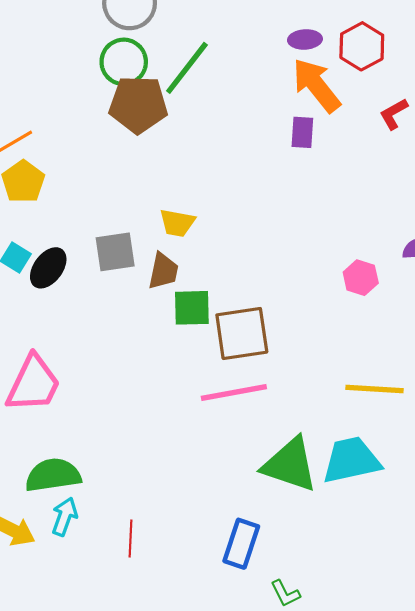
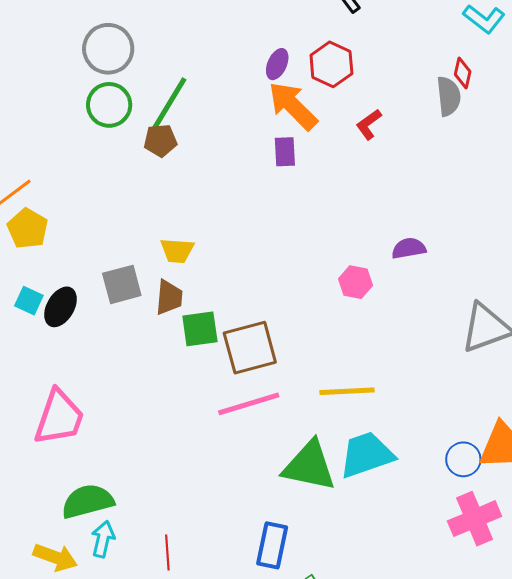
purple ellipse: (305, 39) -> (277, 64), turned -56
brown pentagon: (138, 105) -> (160, 141), moved, size x0.6
yellow line: (374, 389) -> (347, 391), moved

